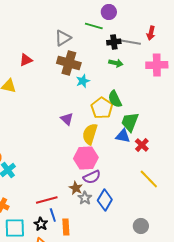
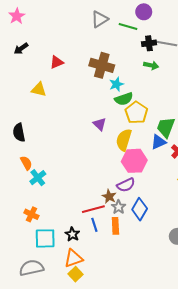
gray triangle: (63, 38) -> (100, 19), moved
green semicircle: (115, 99) -> (124, 99), moved, turned -84
blue triangle: (123, 136) -> (158, 142), turned -35
pink hexagon: (86, 158) -> (134, 161), moved
red line: (47, 200) -> (93, 209), moved
blue line: (53, 215) -> (94, 225), moved
orange rectangle: (66, 227) -> (115, 226), moved

